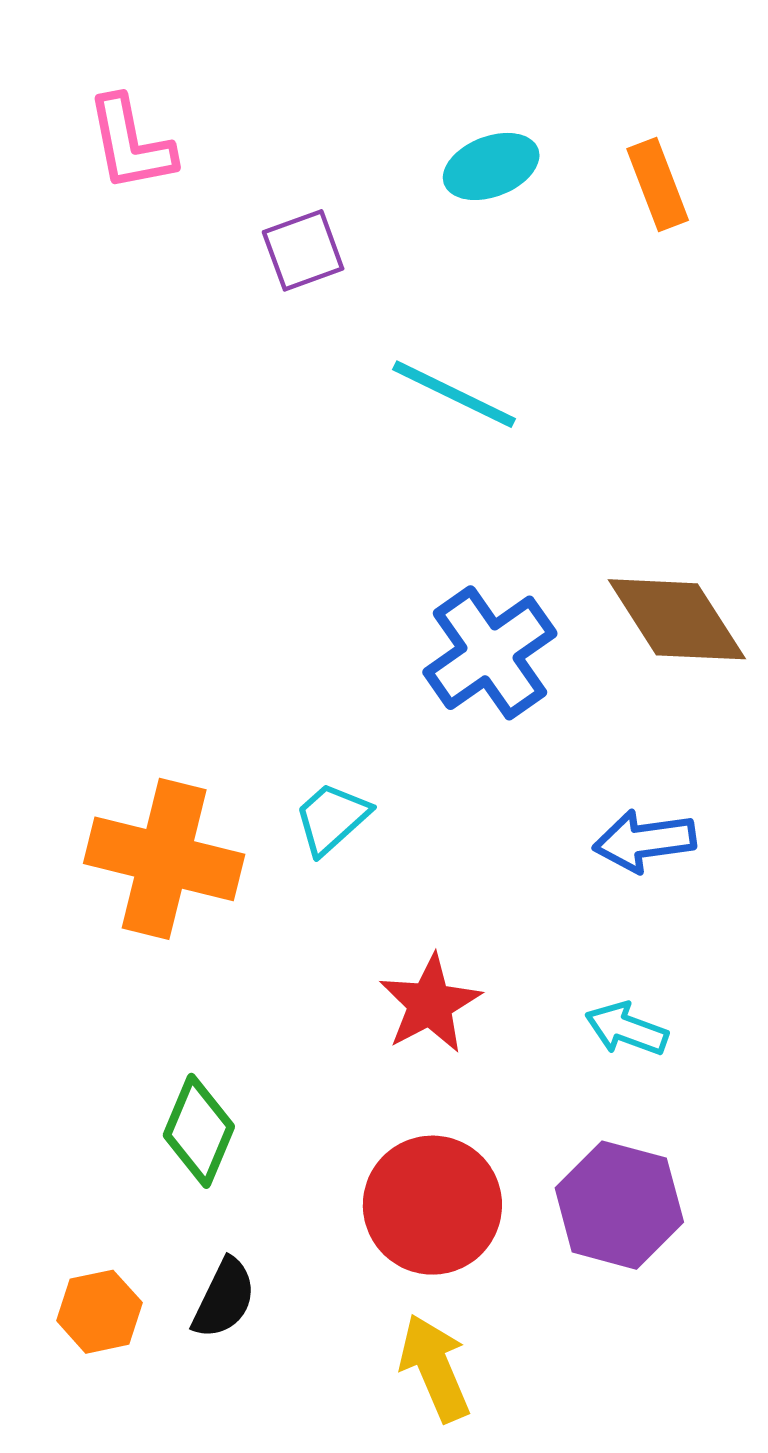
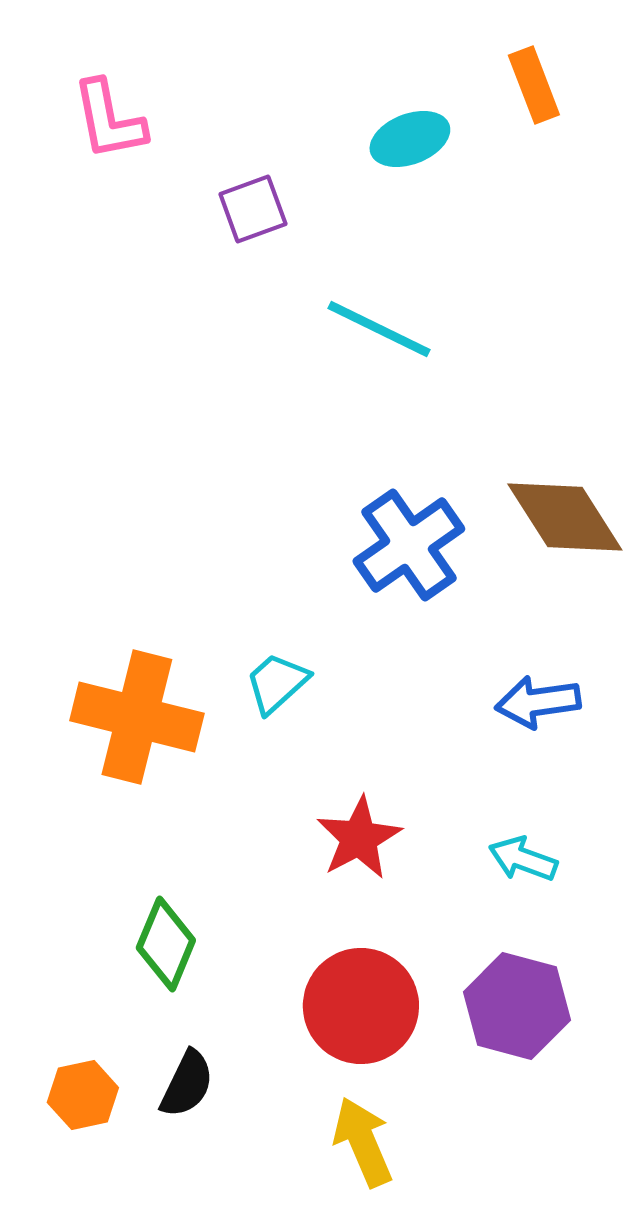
orange rectangle: (658, 184) -> (534, 85), moved

